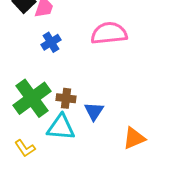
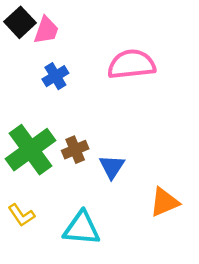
brown cross: (66, 98) -> (75, 150), turned -30
cyan triangle: (61, 127) -> (82, 228), moved

